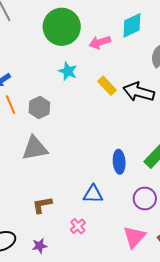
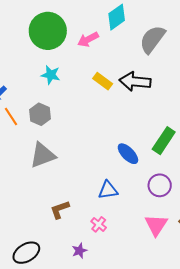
cyan star: (68, 71) -> (51, 75), moved
blue ellipse: (119, 162) -> (128, 154), turned -30
purple star: (40, 246) -> (79, 251), moved

